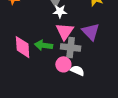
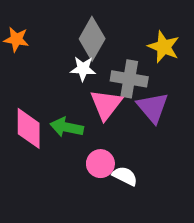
white star: (60, 11) -> (83, 69), moved
gray cross: (71, 48) -> (129, 79), moved

